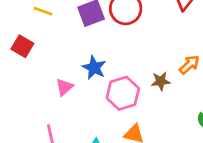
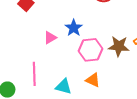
brown star: (161, 81) -> (119, 46), size x1.5

